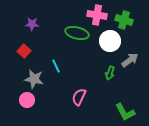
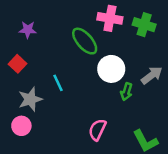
green ellipse: (77, 33) -> (85, 41), turned 35
white circle: (110, 41) -> (111, 69), moved
gray star: (34, 79) -> (30, 99), turned -30
pink semicircle: (79, 97) -> (97, 130), moved

